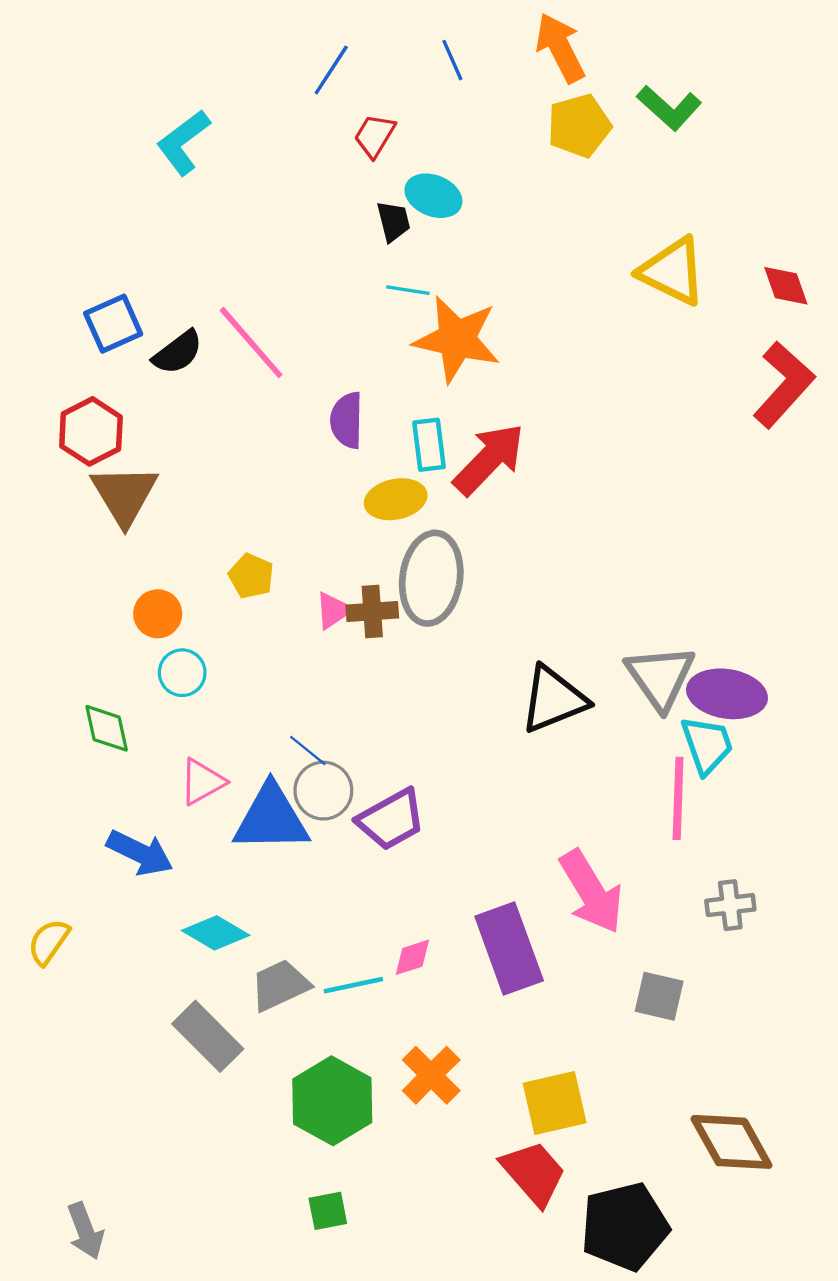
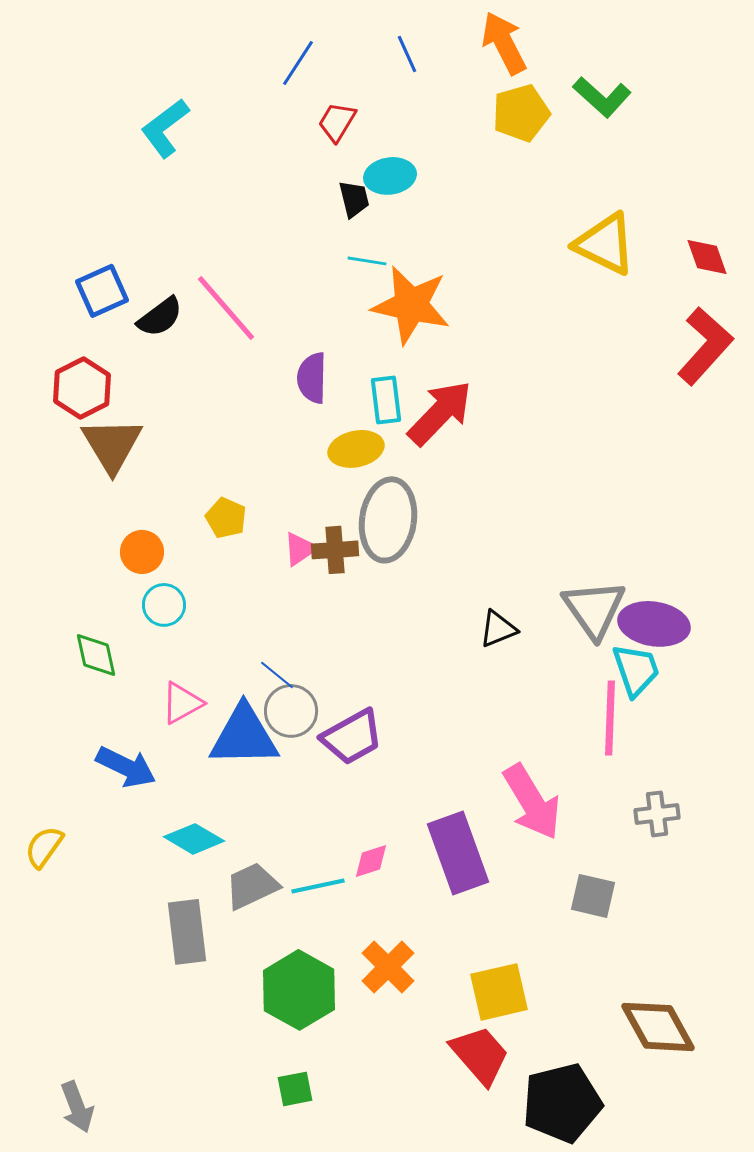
cyan ellipse: (433, 196) -> (390, 176), turned -30
black triangle: (554, 699) -> (498, 629), size x0.6
gray rectangle: (208, 1036) -> (187, 932), turned 38

